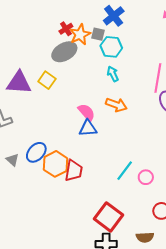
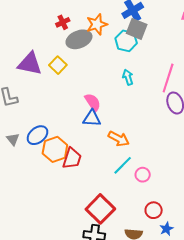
red cross: (66, 29) -> (63, 22), moved
gray square: (98, 34) -> (137, 29), moved, size x1.5
cyan arrow: (113, 74) -> (128, 77), moved
orange arrow: (116, 105) -> (119, 139), moved

